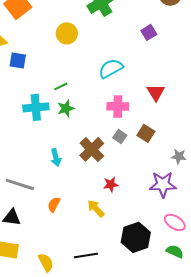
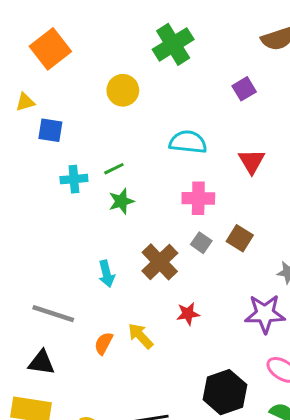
cyan semicircle: (111, 68) -> (188, 142), turned 35
red triangle: (156, 92) -> (252, 161), moved
cyan cross: (36, 107) -> (74, 179), moved, size x0.7
yellow arrow: (96, 208) -> (141, 336), moved

